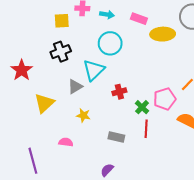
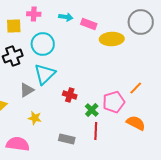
cyan arrow: (107, 15) -> (66, 17), moved
cyan circle: (110, 43) -> (43, 44), moved
red cross: (119, 92) -> (70, 95), turned 32
pink semicircle: (66, 142) -> (18, 144), size x1.6

